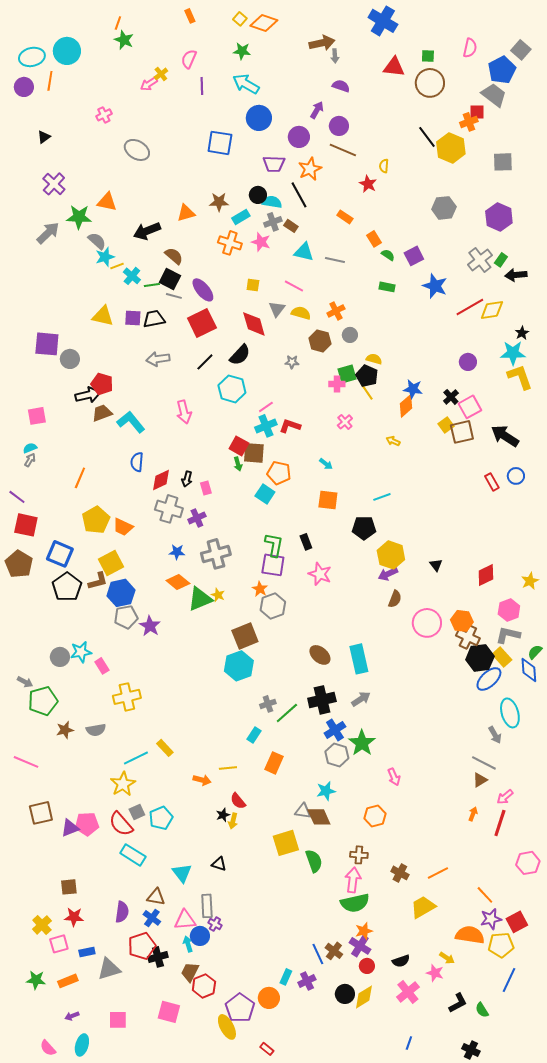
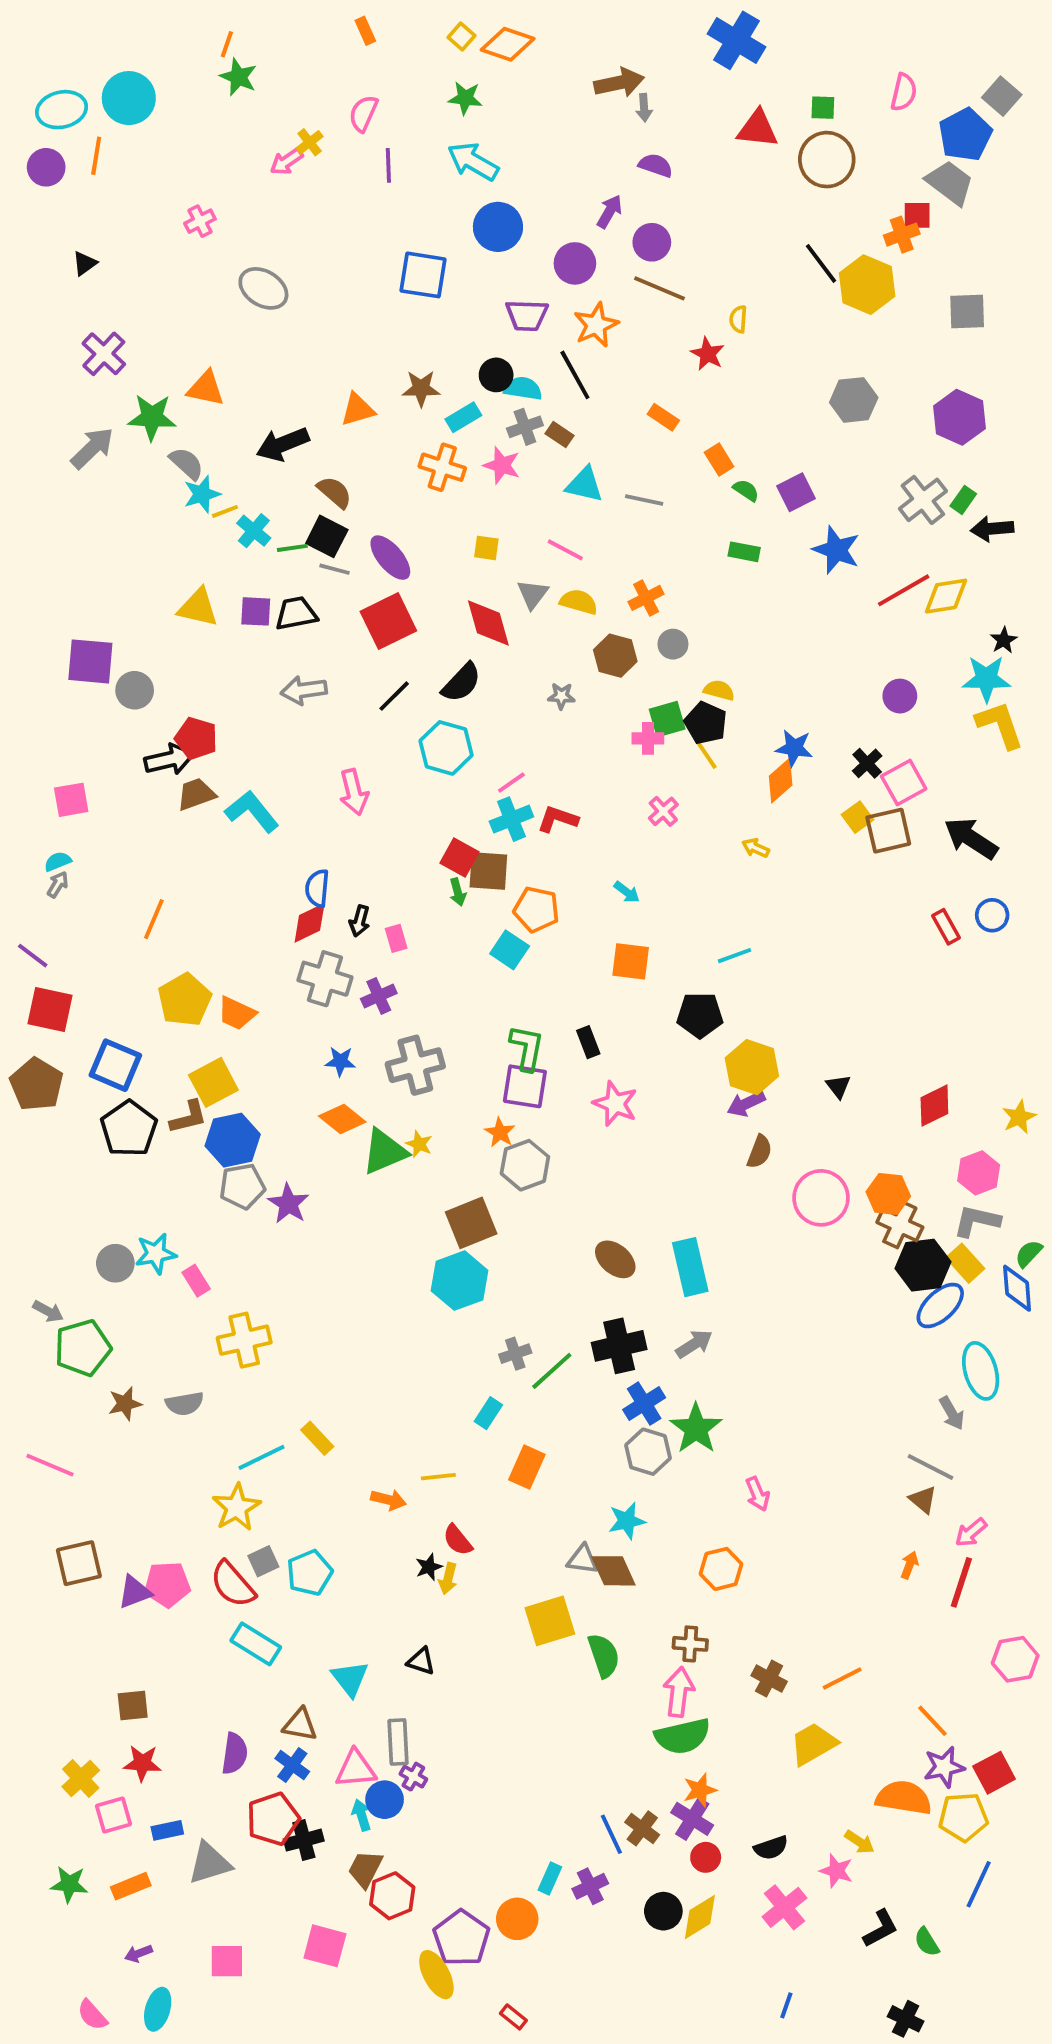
blue semicircle: (137, 462) -> (317, 888), moved
brown triangle: (480, 780) -> (923, 1500), turned -49

